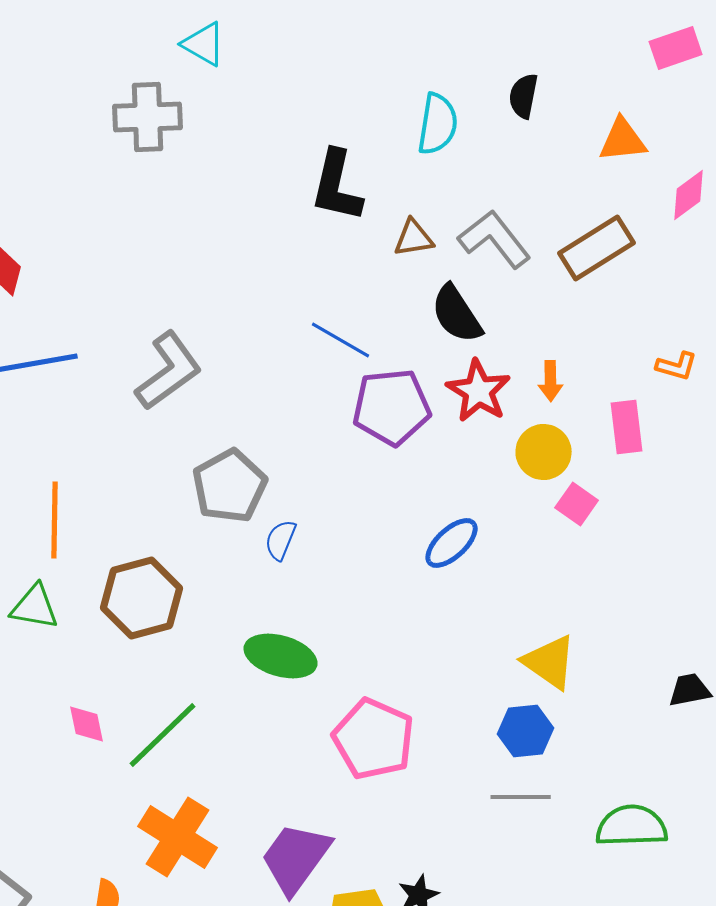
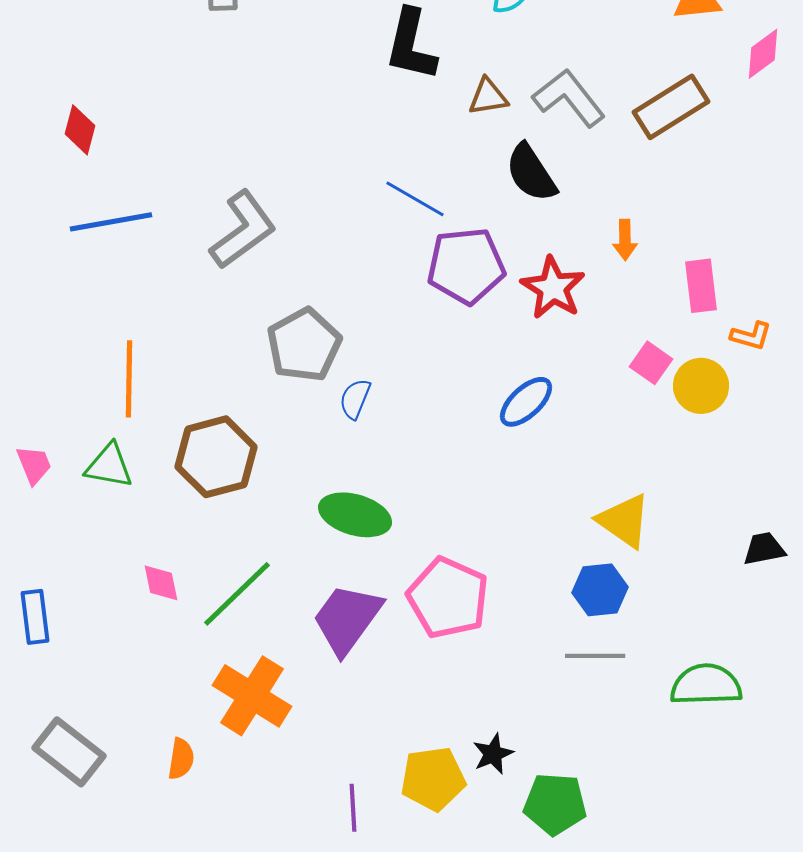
orange L-shape: (677, 366) -> (751, 336), moved
red star: (479, 391) -> (553, 288), moved
yellow circle: (544, 452) -> (701, 386), moved
purple trapezoid: (296, 858) -> (347, 619), moved

